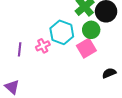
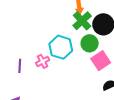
pink square: (86, 48) -> (101, 61), moved

